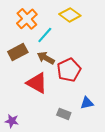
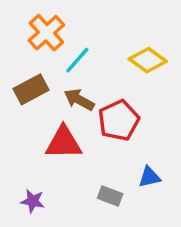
yellow diamond: (70, 15) -> (148, 60), moved
red triangle: (37, 83) -> (64, 143), turned -30
purple star: (12, 121) -> (33, 201), moved

